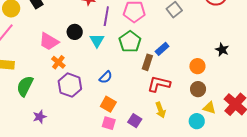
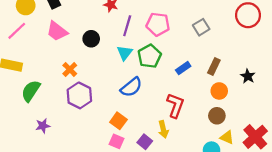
cyan triangle: (97, 40) -> (125, 53), moved
pink trapezoid: (49, 42) -> (57, 31), moved
brown rectangle: (147, 62) -> (214, 66), moved
blue semicircle: (106, 77) -> (131, 87), moved, size x1.5
red L-shape: (159, 84) -> (175, 105), turned 90
yellow arrow: (160, 110) -> (163, 129), moved

